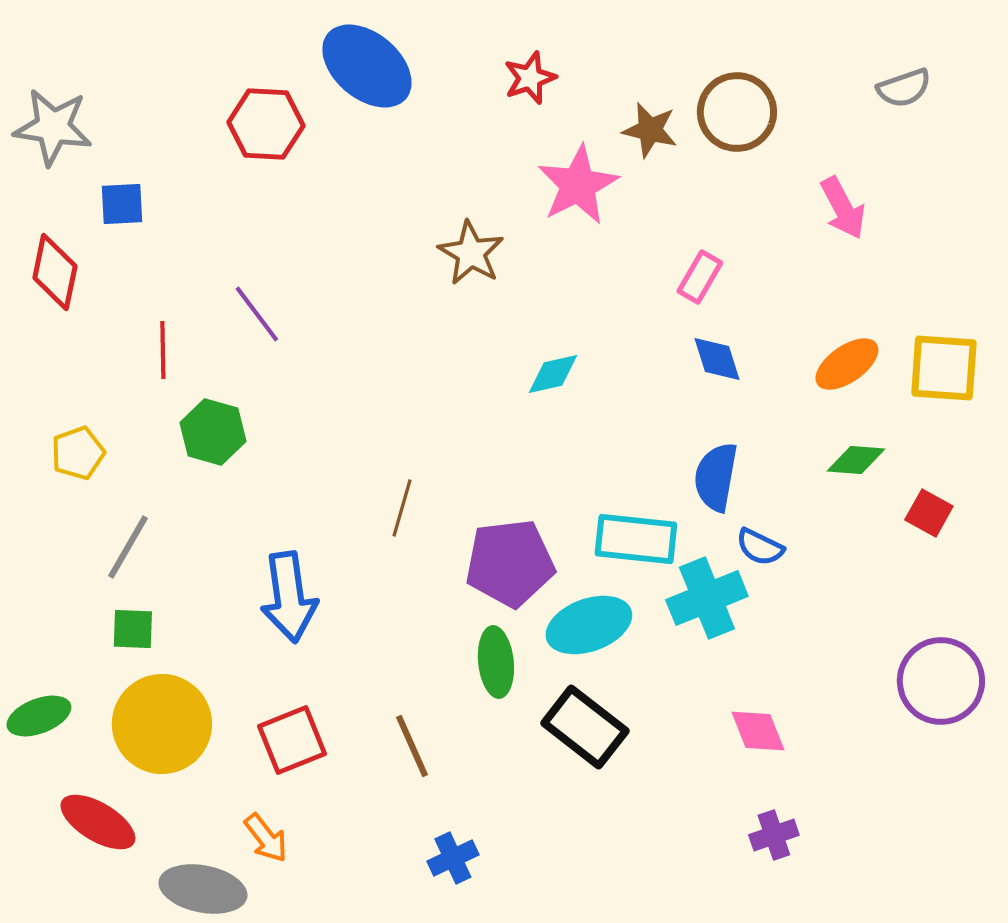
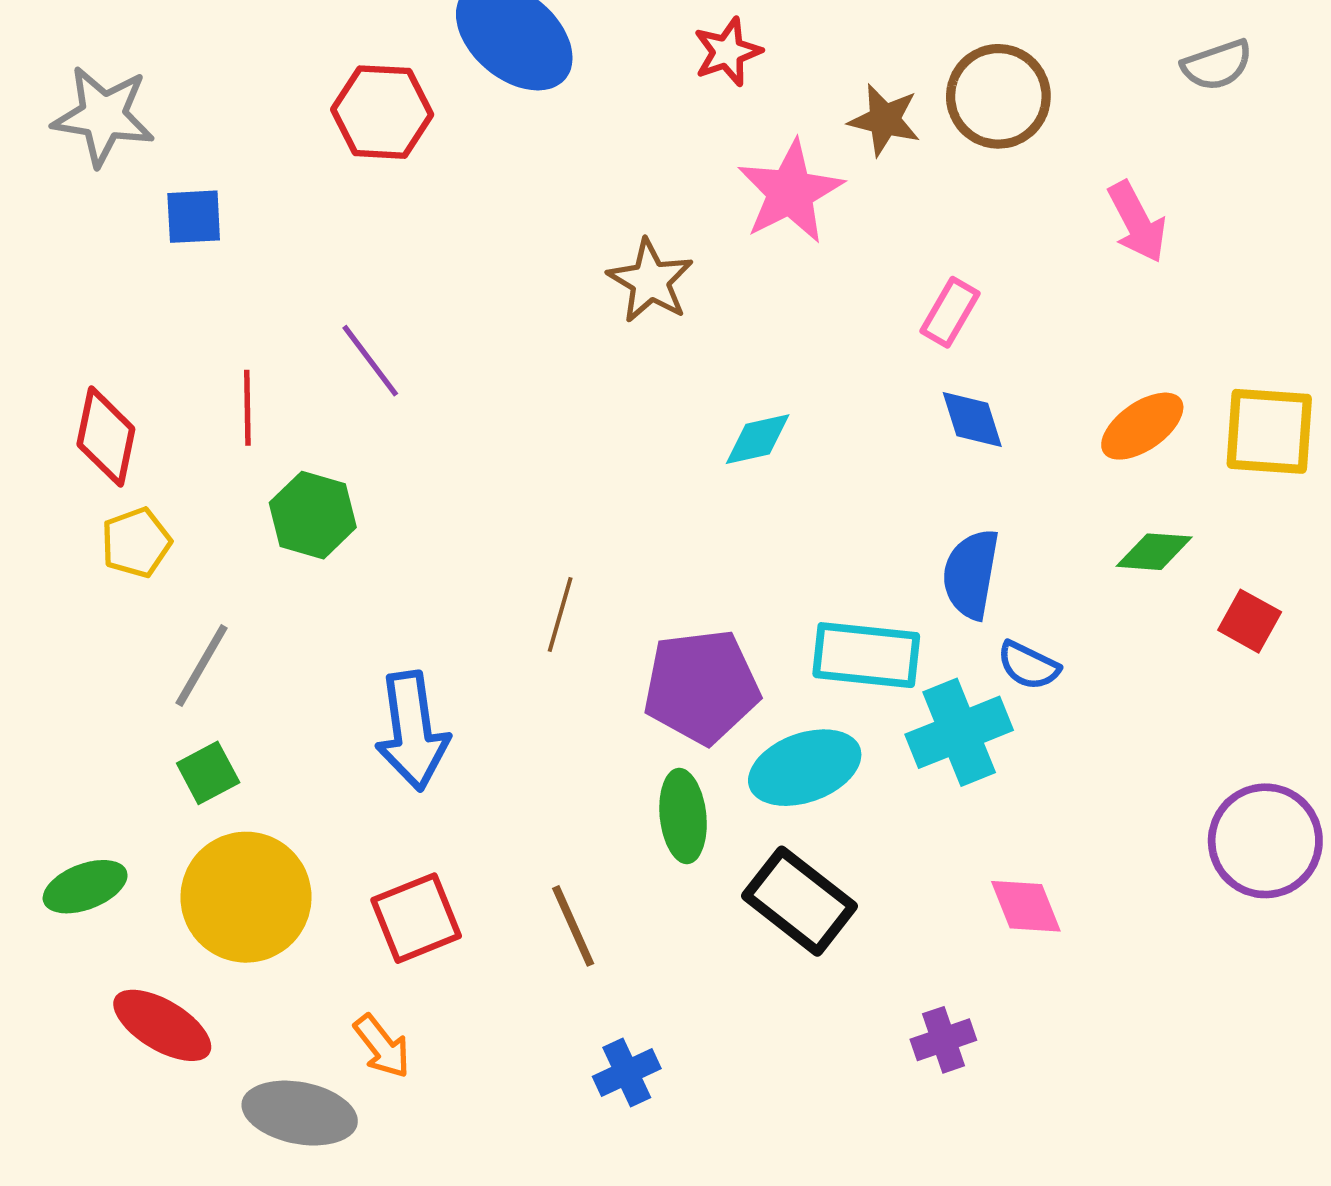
red diamond: (55, 272) -> (106, 437), moved
green square: (133, 629) -> (208, 773), turned -30
purple cross: (774, 835) -> (943, 1040), moved

